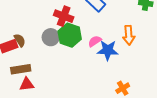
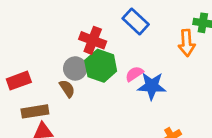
orange arrow: (129, 35) -> (187, 43), moved
brown semicircle: (20, 40) -> (67, 89), moved

